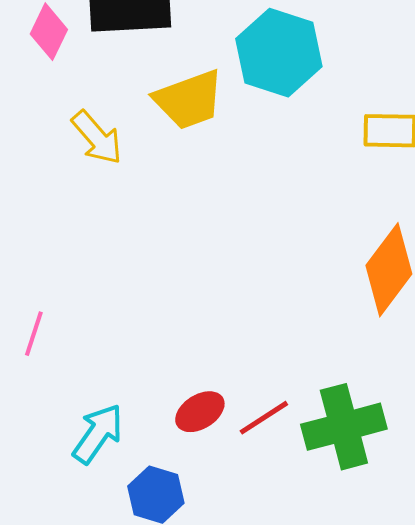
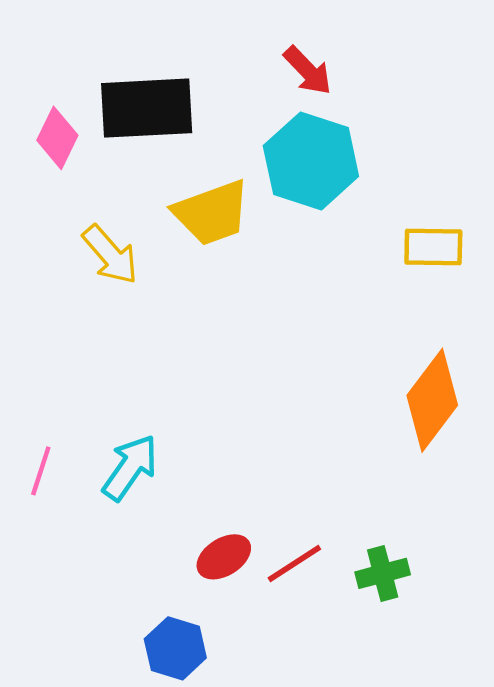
green cross: (344, 427) -> (383, 573), size x0.6
cyan arrow: (98, 434) -> (130, 468), moved

